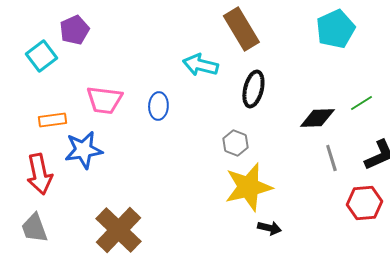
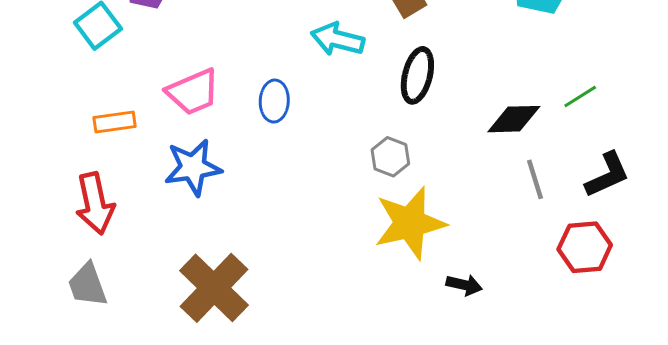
pink trapezoid: (104, 100) -> (193, 92), turned -30
blue star: (83, 150) -> (193, 167), moved
black arrow: (269, 228) -> (464, 285), moved

